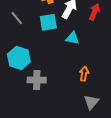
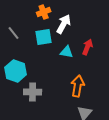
red arrow: (94, 12) -> (88, 47), moved
orange arrow: (84, 74) -> (78, 86), size x1.5

